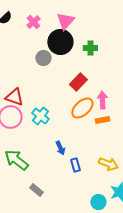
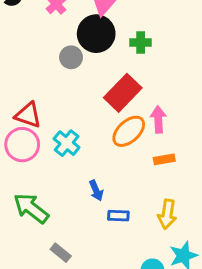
red rectangle: (78, 82) -> (123, 93), size x1.4
orange rectangle: (102, 120) -> (164, 159), moved
yellow arrow: (108, 164) -> (167, 214), turned 78
blue rectangle: (75, 165) -> (118, 216), turned -72

